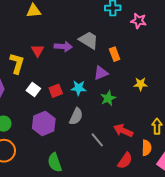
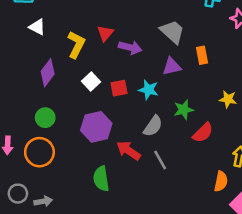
purple arrow: (63, 46) -> (130, 47), moved
purple triangle: (101, 73) -> (172, 66), moved
gray semicircle: (76, 116) -> (153, 126), moved
red arrow: (123, 131) -> (128, 151), moved
red semicircle: (125, 161) -> (203, 133), moved

